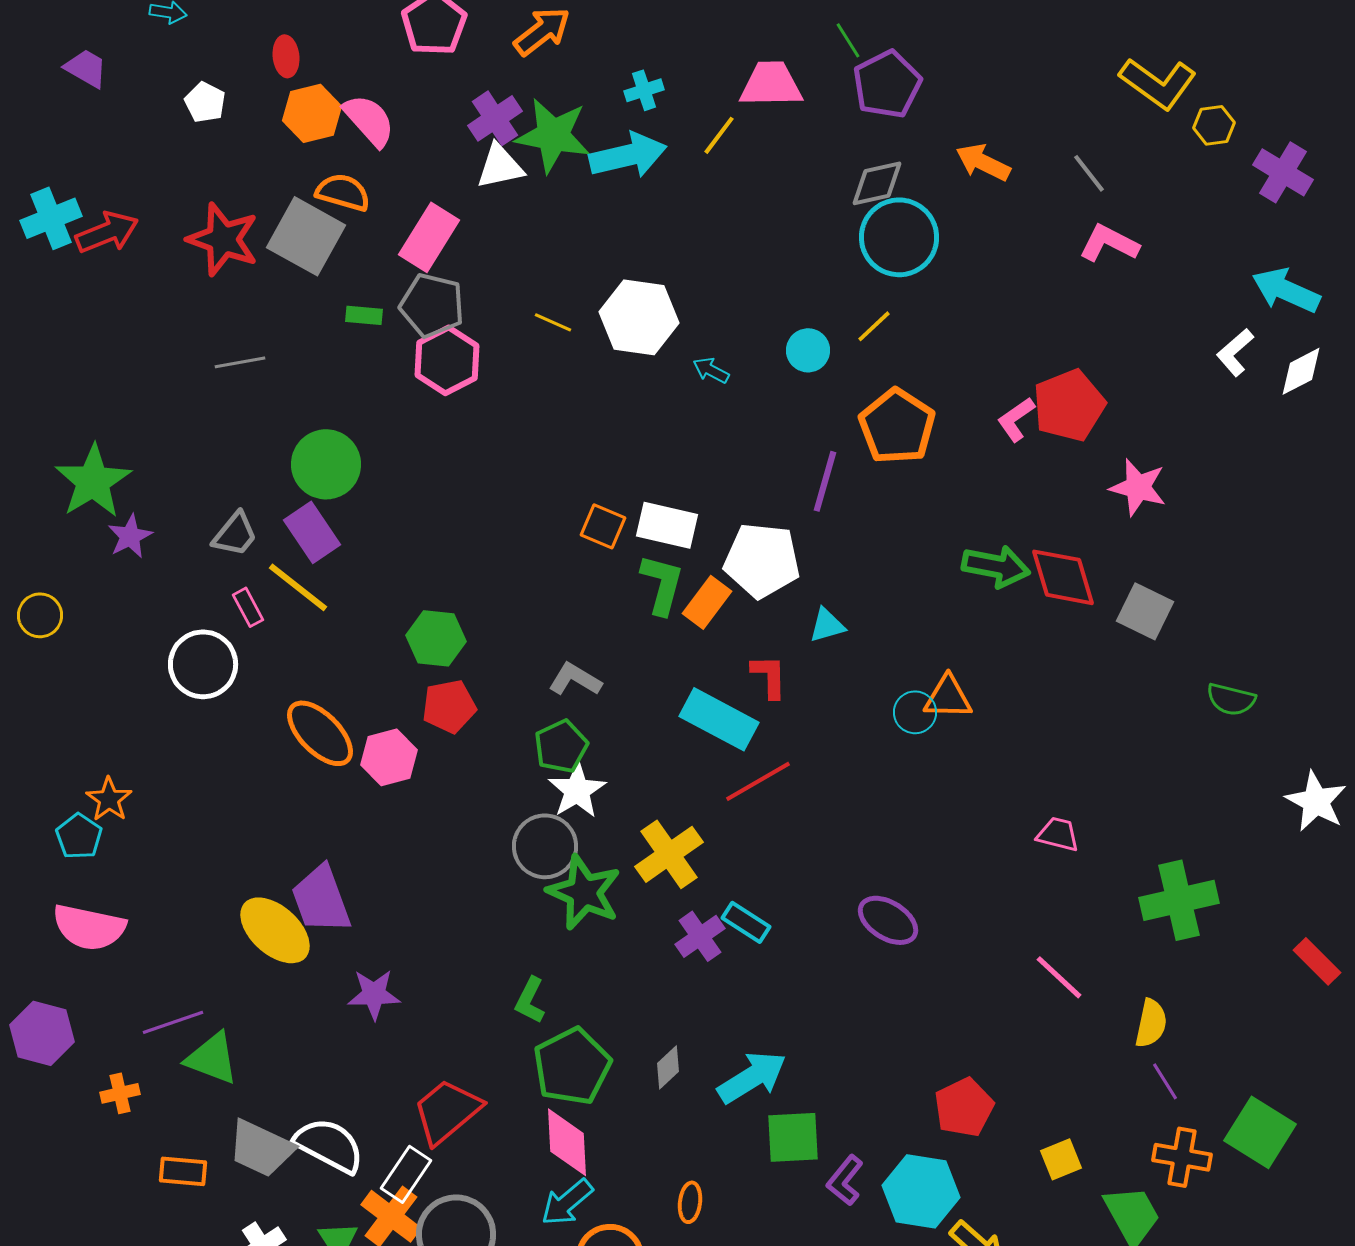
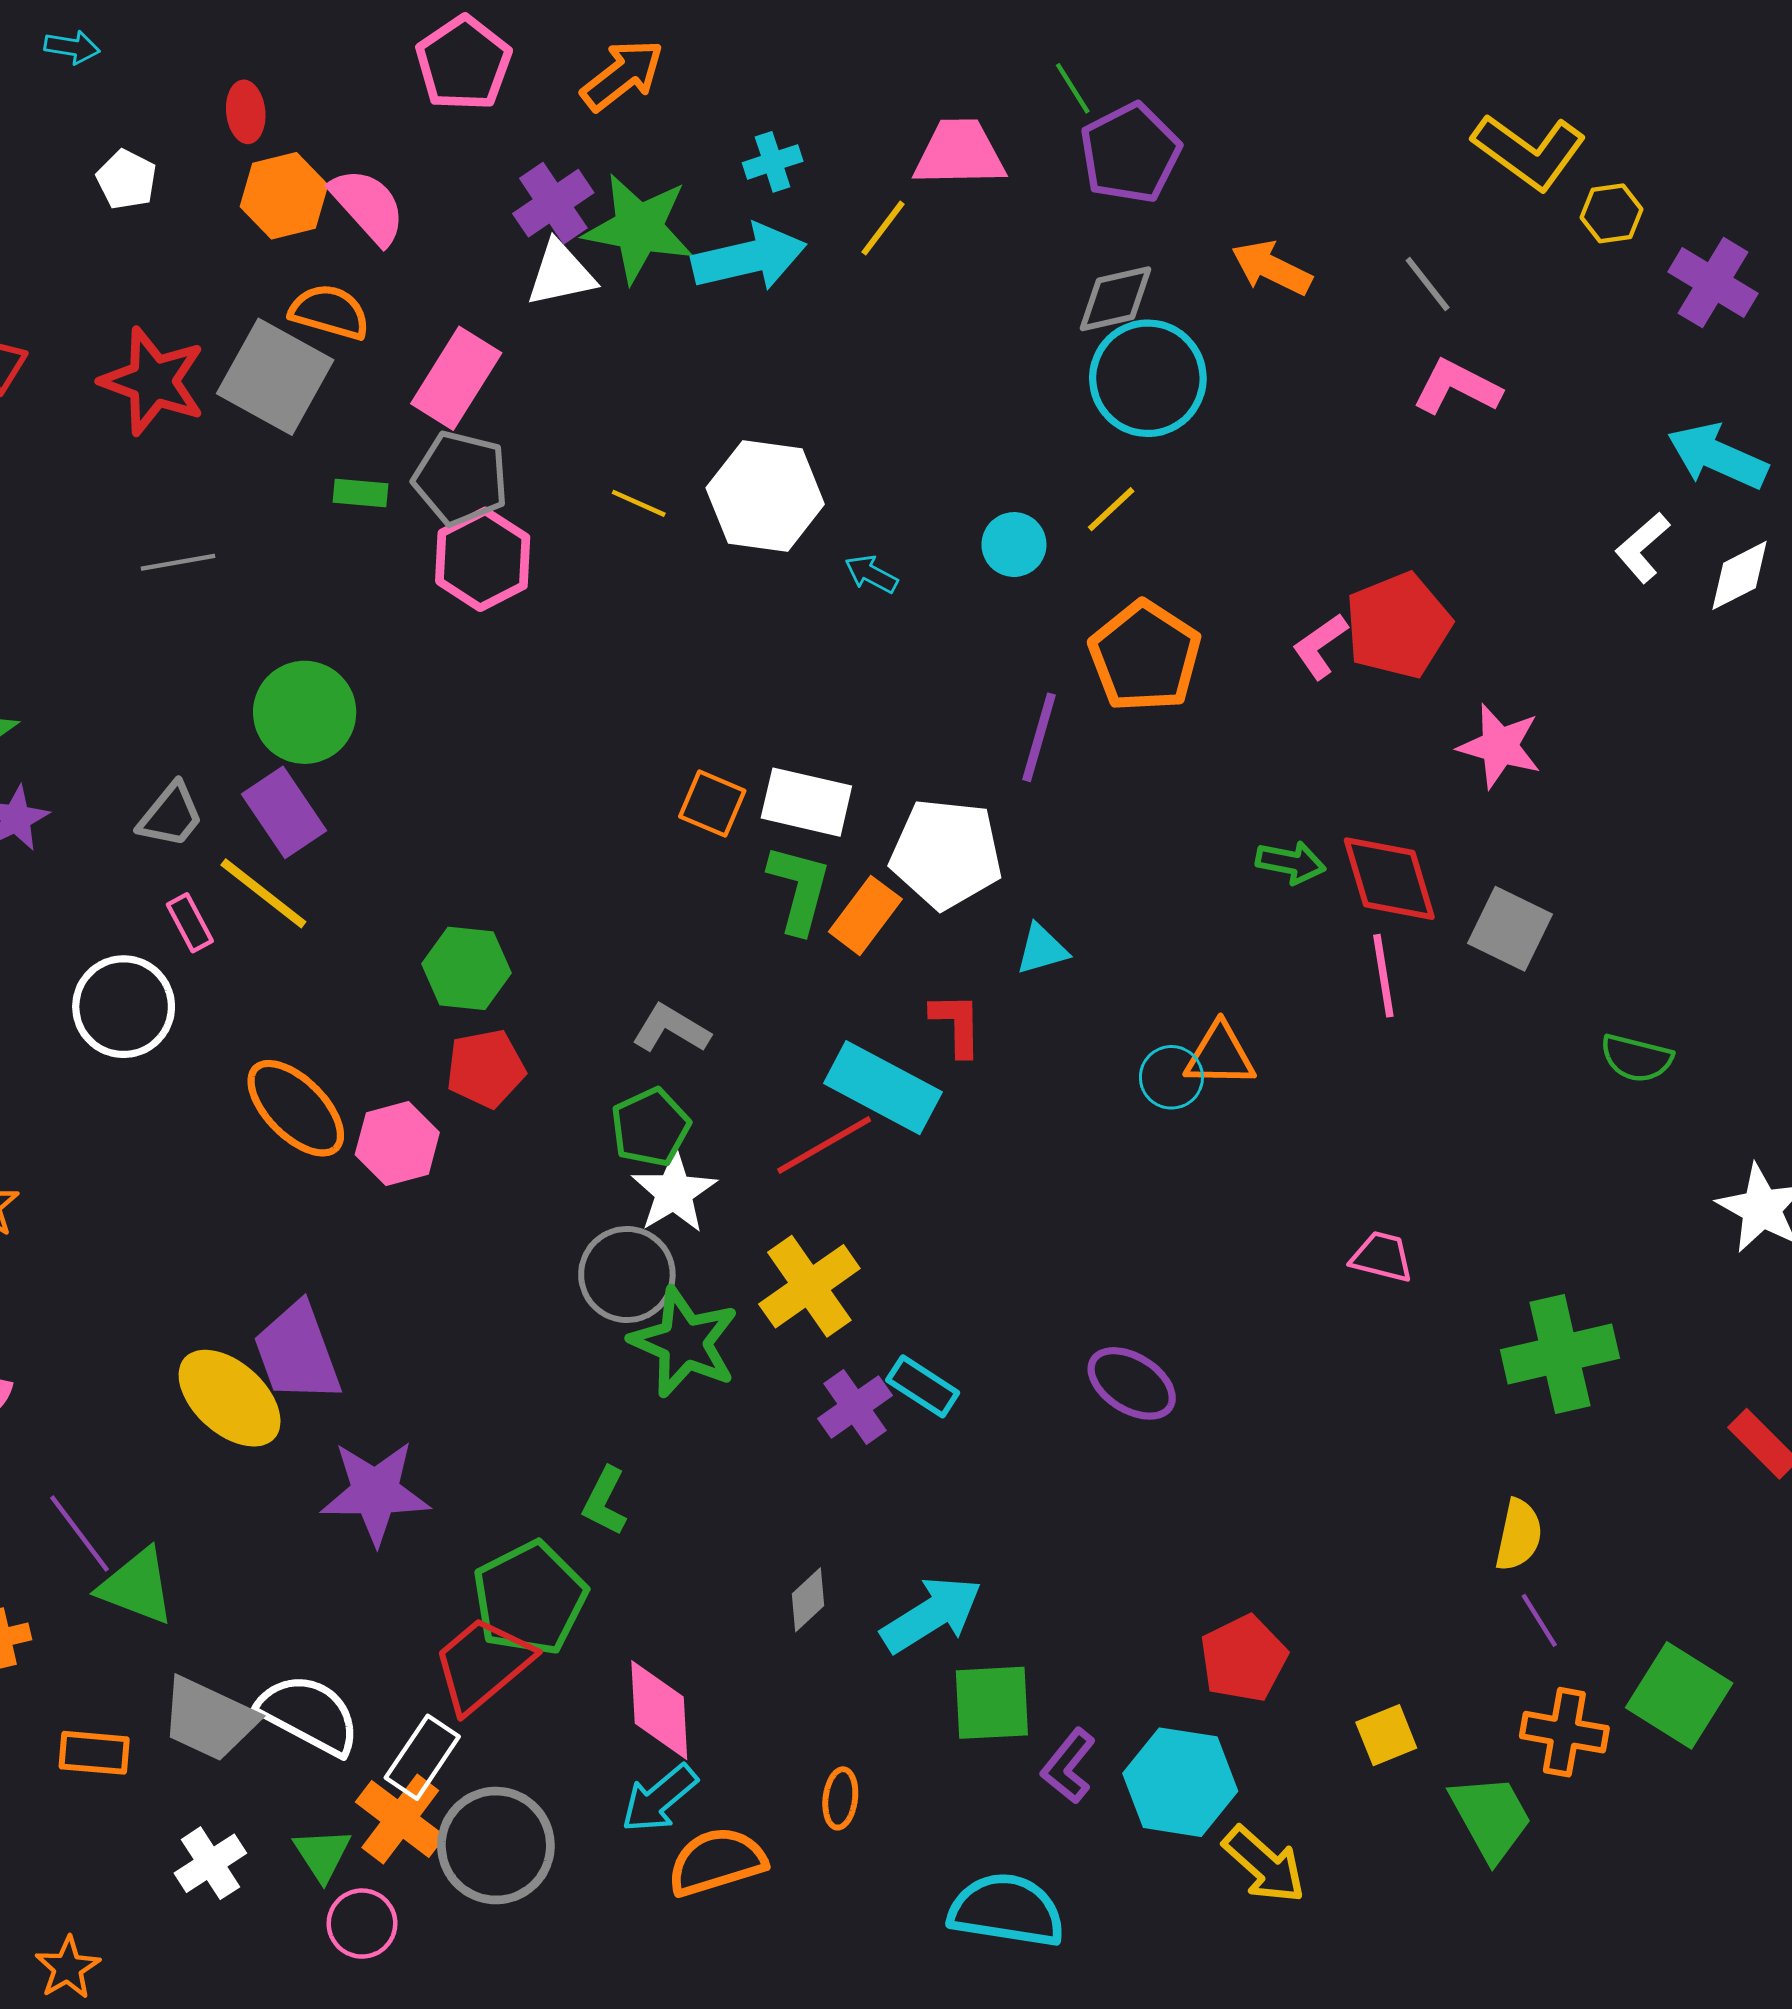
green arrow: (996, 566) -> (1291, 862), size x0.7
red line: (758, 781) -> (824, 1145), moved
pink line: (1059, 977) -> (1383, 976), moved, turned 38
purple star: (374, 994) -> (375, 1492), size x1.4
purple line: (173, 1022) -> (79, 1534), turned 72
green pentagon: (572, 1066) -> (530, 1598), moved

